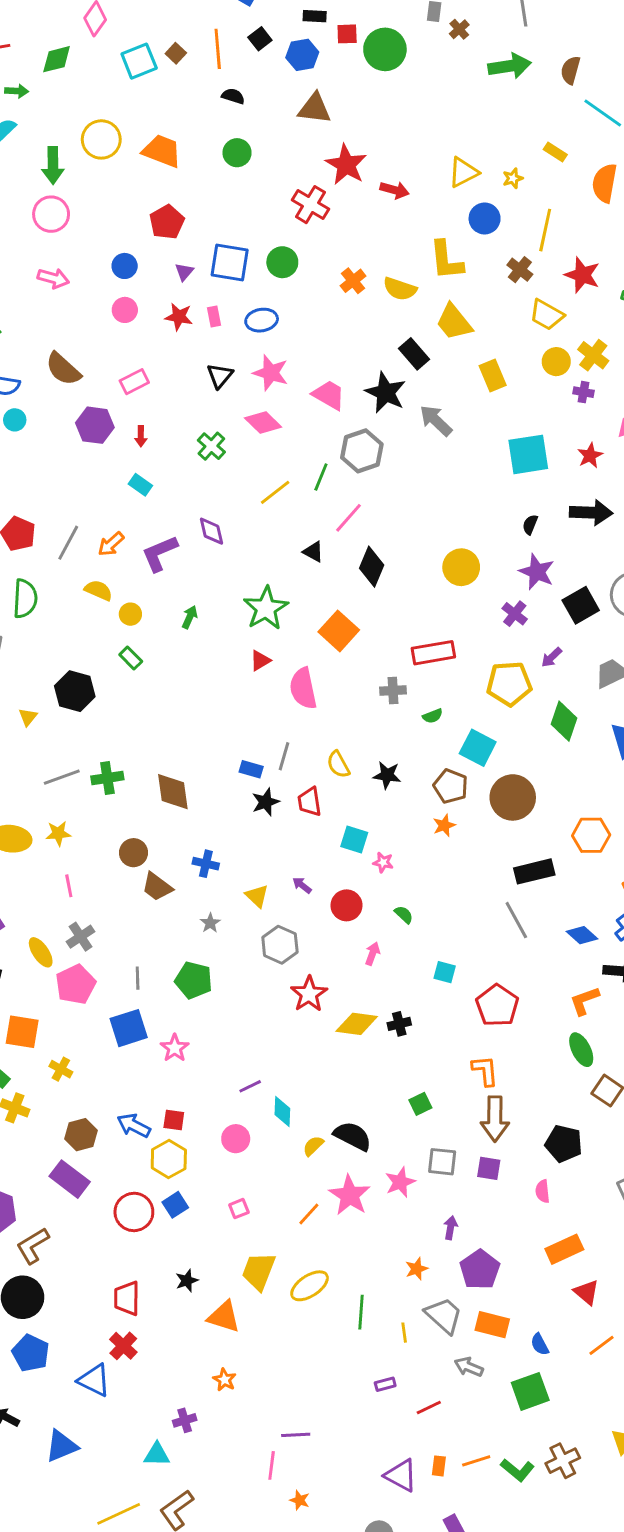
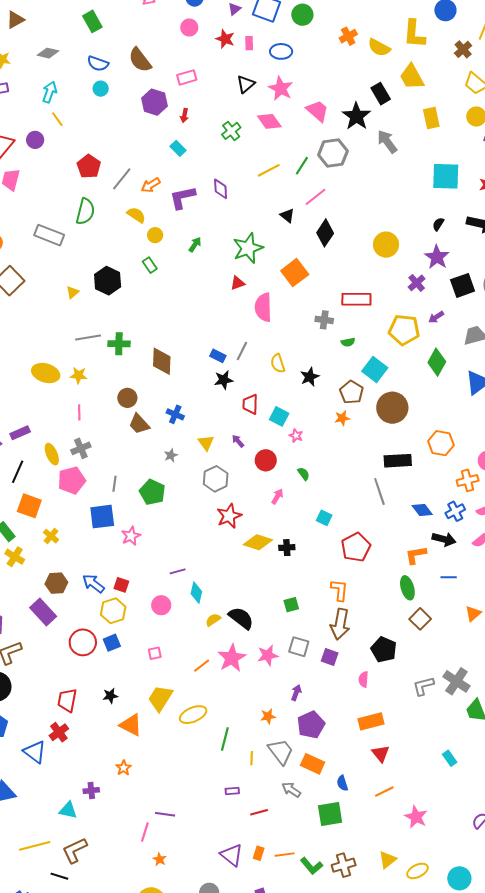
black star: (387, 775) -> (310, 377), turned 30
red trapezoid: (310, 802) -> (250, 404), moved

